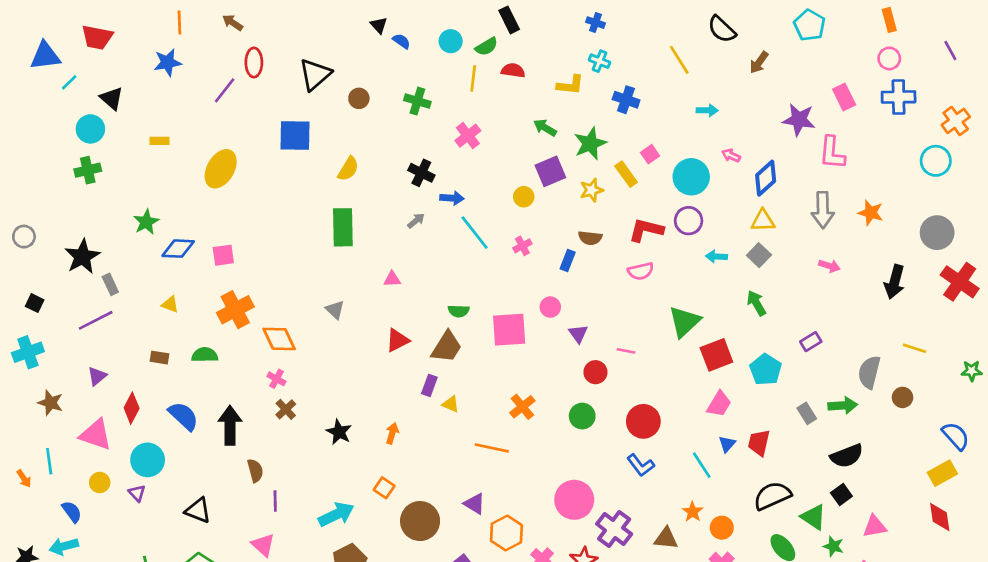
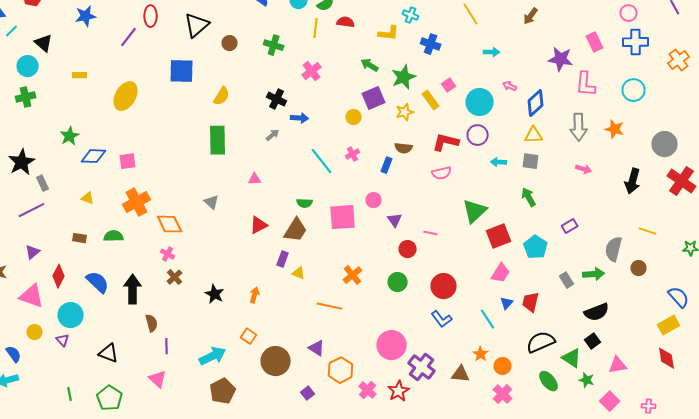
cyan circle: (936, 161) -> (634, 90), moved
cyan line: (475, 233) -> (322, 161), moved
gray square: (759, 255) -> (531, 161), turned -36

